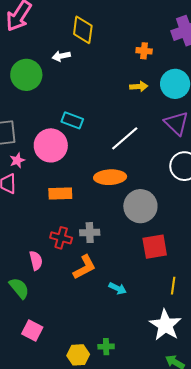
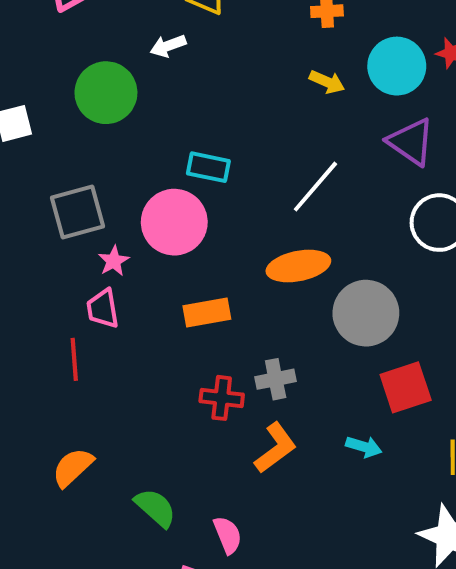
yellow arrow: (139, 86) -> (327, 82), turned 36
pink semicircle: (36, 261) -> (228, 535), moved
cyan arrow: (118, 288) -> (364, 447), moved

